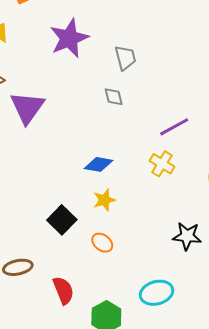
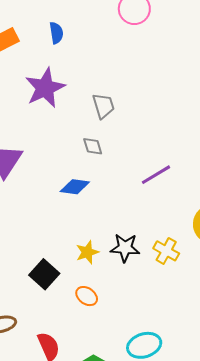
blue diamond: (99, 164) -> (75, 187), moved
yellow cross: (162, 164) -> (166, 251), moved
black star: (187, 236) -> (125, 248), moved

